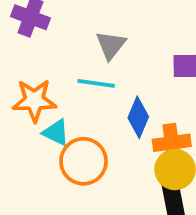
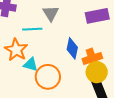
cyan line: (96, 83) -> (32, 29), moved
orange star: (34, 100) -> (16, 50), turned -30

